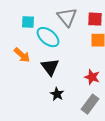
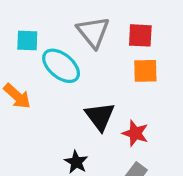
black triangle: (50, 67) -> (100, 116), moved

